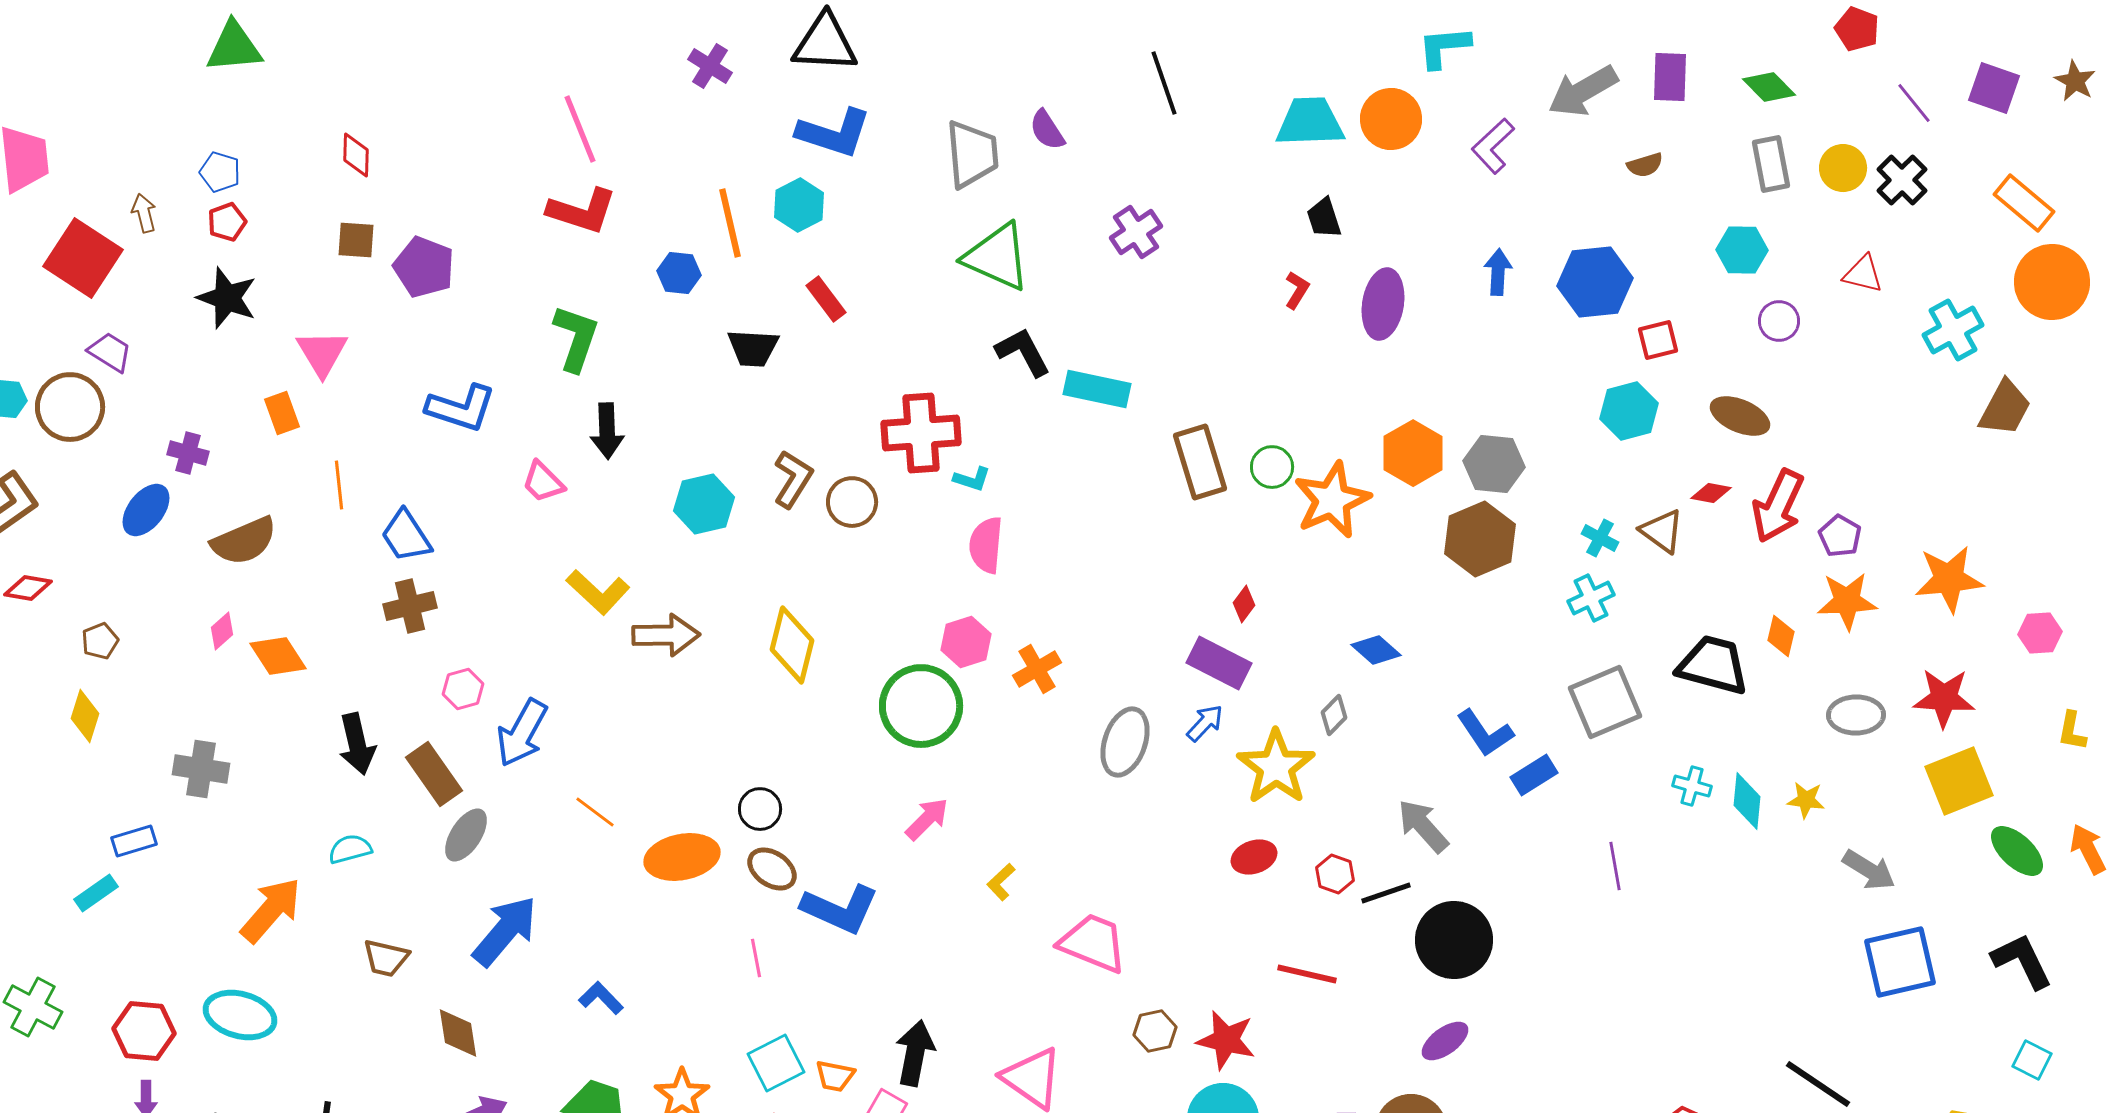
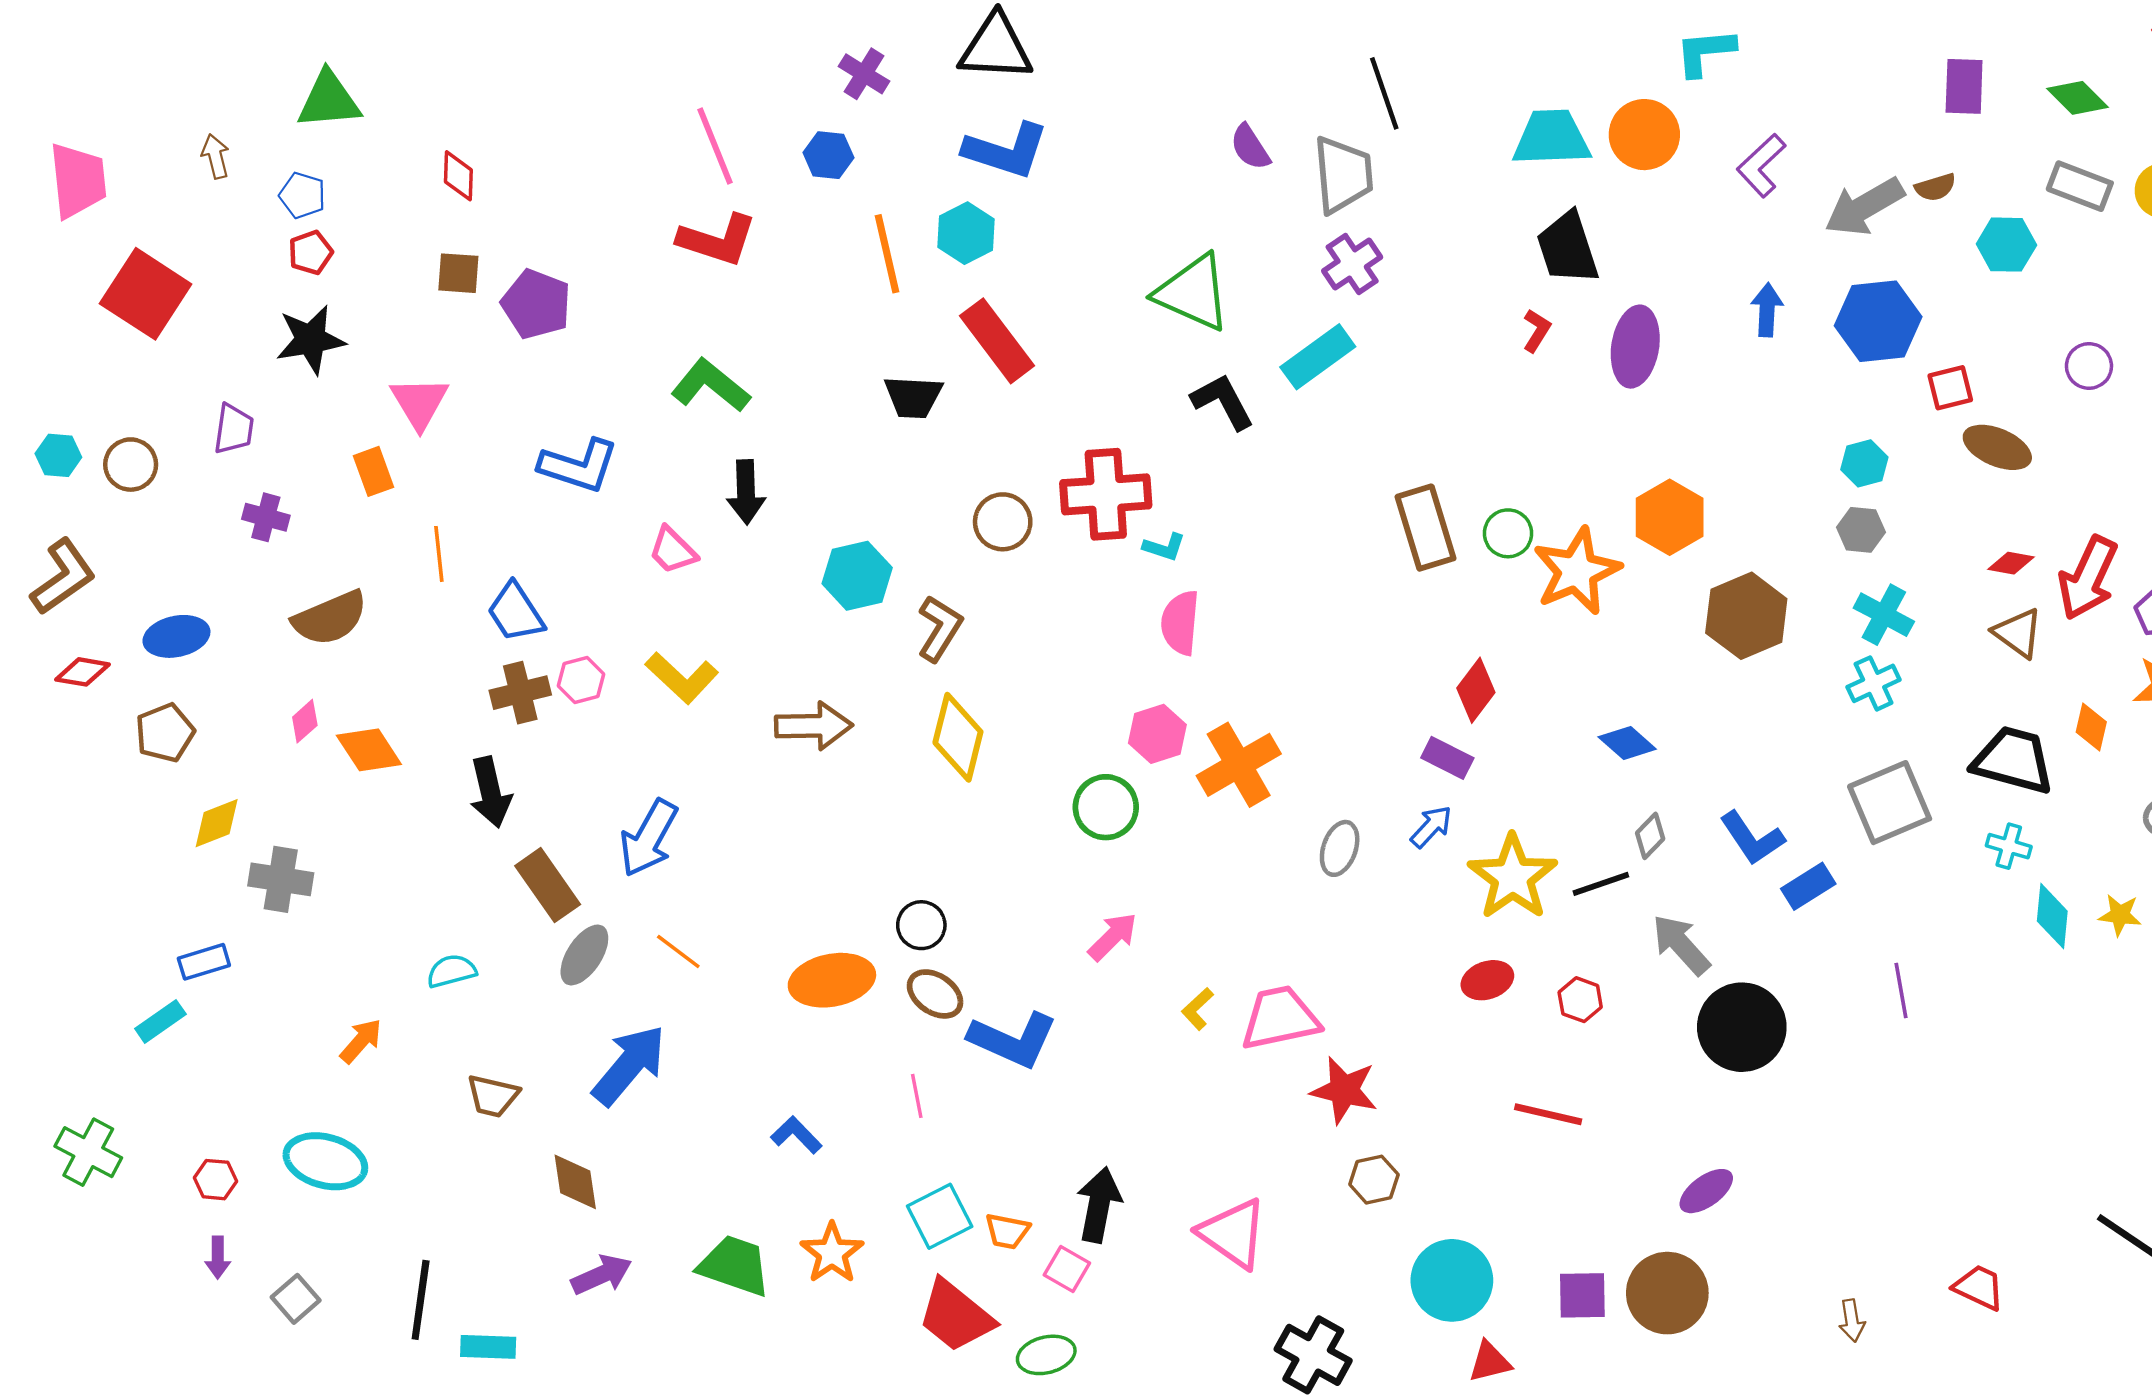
green triangle: (234, 47) -> (329, 100), moved
gray arrow: (1583, 91) -> (1864, 207), moved
gray trapezoid: (972, 154) -> (1343, 175), moved
gray rectangle: (1771, 164) -> (2080, 186), turned -58
brown arrow: (144, 213) -> (215, 156), moved
black trapezoid: (1324, 218) -> (1568, 248), size x1.6
cyan hexagon: (1742, 250) -> (2006, 245), moved
blue hexagon: (679, 273) -> (828, 155), moved
black star: (227, 298) -> (311, 340), turned -30
red rectangle: (826, 299) -> (997, 341), size x1.6
green L-shape: (576, 338) -> (710, 385), turned -70
purple trapezoid: (110, 352) -> (234, 429), moved, turned 66
cyan rectangle: (1097, 389) -> (1318, 357), moved, turned -48
brown circle: (70, 407) -> (131, 465), size x0.7
cyan hexagon: (1629, 411) -> (1864, 463), moved, size x0.7
brown ellipse: (1740, 416) -> (1997, 447), moved
gray hexagon: (1494, 464) -> (1861, 530), moved, size x0.7
brown L-shape: (793, 479) -> (940, 628), moved
brown circle: (852, 502) -> (1003, 522), moved
blue ellipse: (146, 510) -> (176, 636), moved, turned 40
brown triangle: (1662, 531) -> (2018, 633), moved
cyan cross: (1600, 538) -> (1884, 615), size x1.4
yellow L-shape: (598, 592) -> (682, 678), moved
red diamond: (1244, 604) -> (1476, 690), size x1.5
brown pentagon: (100, 641) -> (165, 733), size x1.4
purple rectangle: (1219, 663) -> (1447, 758), size x0.7
orange cross: (1037, 669) -> (1239, 765), size x1.5
pink hexagon: (463, 689) -> (581, 680), moved
green circle: (921, 706) -> (1106, 807), size x0.7
gray diamond: (1334, 715) -> (1650, 836), moved
yellow diamond: (85, 716) -> (217, 823), moved, turned 51
gray ellipse: (1125, 742) -> (1340, 848), size x0.7
black arrow: (357, 744) -> (490, 792), moved
cyan cross: (1692, 786) -> (2009, 846), moved
orange line: (595, 812) -> (678, 952), moved
black line: (1386, 893) -> (1601, 884), moved
orange arrow: (271, 910) -> (361, 1041), size x0.6
black circle: (1454, 940) -> (1742, 1027), moved
pink trapezoid: (1093, 943) -> (1280, 1018), moved, turned -34
blue L-shape: (601, 998) -> (796, 1135), moved
red hexagon: (144, 1031) -> (215, 1180), size x0.6
red star: (1226, 1040) -> (1344, 1090), moved

